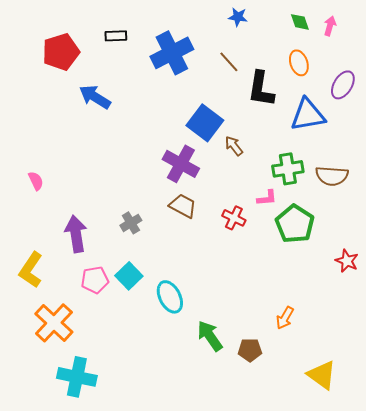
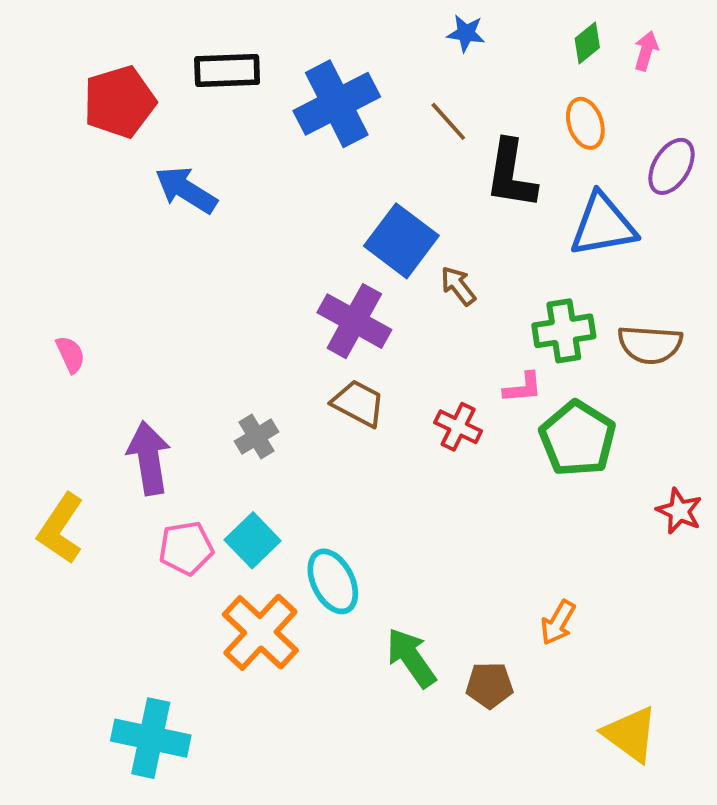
green diamond: (300, 22) -> (587, 43), turned 70
black rectangle: (116, 36) -> (227, 70), size x1.5
orange cross: (54, 323) -> (260, 632), moved

